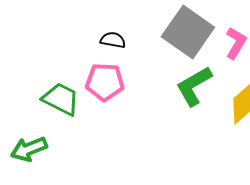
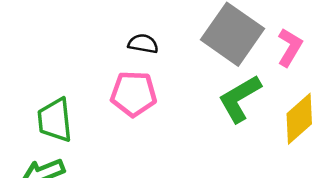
green trapezoid: (61, 99) -> (55, 120), moved, turned -123

